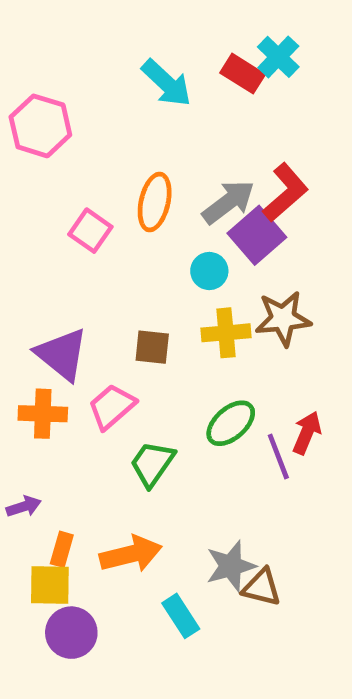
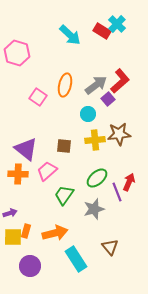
purple square: (257, 235) -> (108, 99), size x0.6
gray star: (231, 566) -> (94, 209), moved
yellow square: (50, 585) -> (13, 237), moved
brown triangle: (262, 587) -> (110, 247), turned 36
cyan rectangle: (181, 616) -> (76, 259), size x1.4

